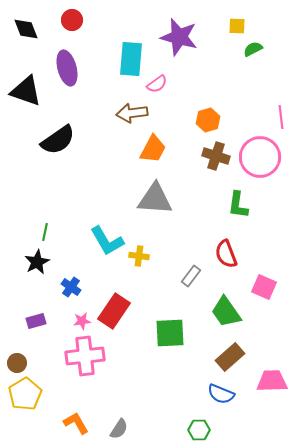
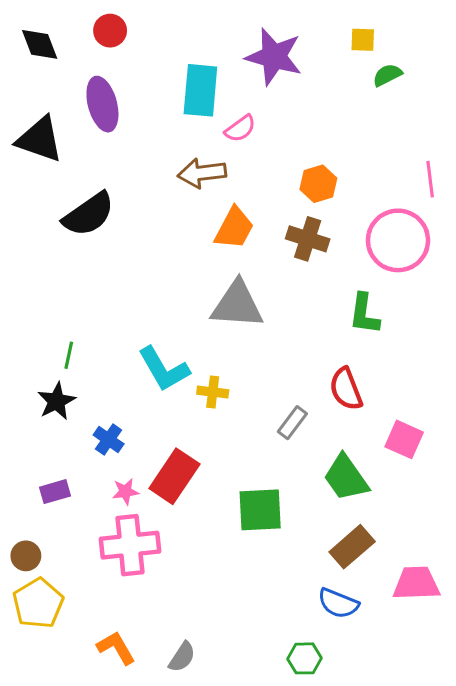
brown cross: (216, 156) -> (308, 239), moved

